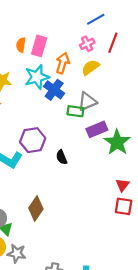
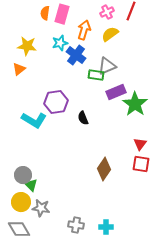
cyan star: (37, 77) -> (60, 43), size x0.7
brown diamond: (36, 209) -> (104, 169), moved

